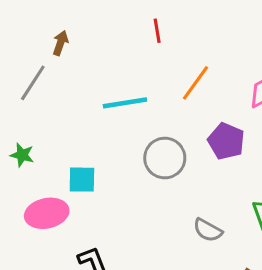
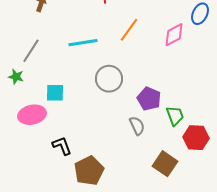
gray line: (33, 83) -> (31, 51), moved
purple pentagon: (226, 141) -> (149, 99), moved
gray semicircle: (208, 230) -> (137, 126), turned -144

